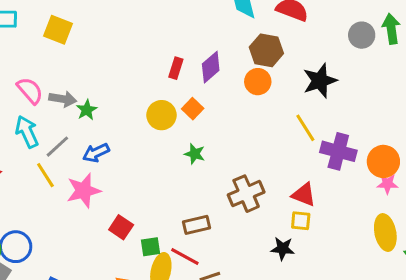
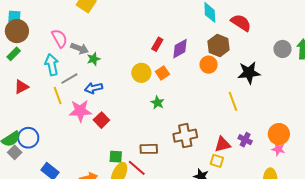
purple cross: (338, 151) -> (245, 140), moved, size x0.6
red triangle: (304, 195) -> (223, 144), turned -48
red square: (121, 227) -> (101, 120), moved

